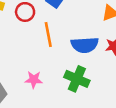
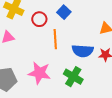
pink star: (34, 80) -> (39, 73), size x1.6

